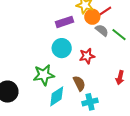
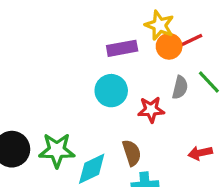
gray semicircle: (102, 30) -> (180, 87), moved, turned 56
green star: (44, 75) -> (57, 150), moved
red arrow: (120, 78) -> (200, 153), turned 56

